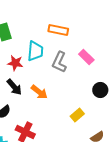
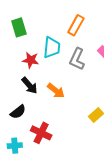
orange rectangle: (58, 30) -> (76, 25), turned -72

